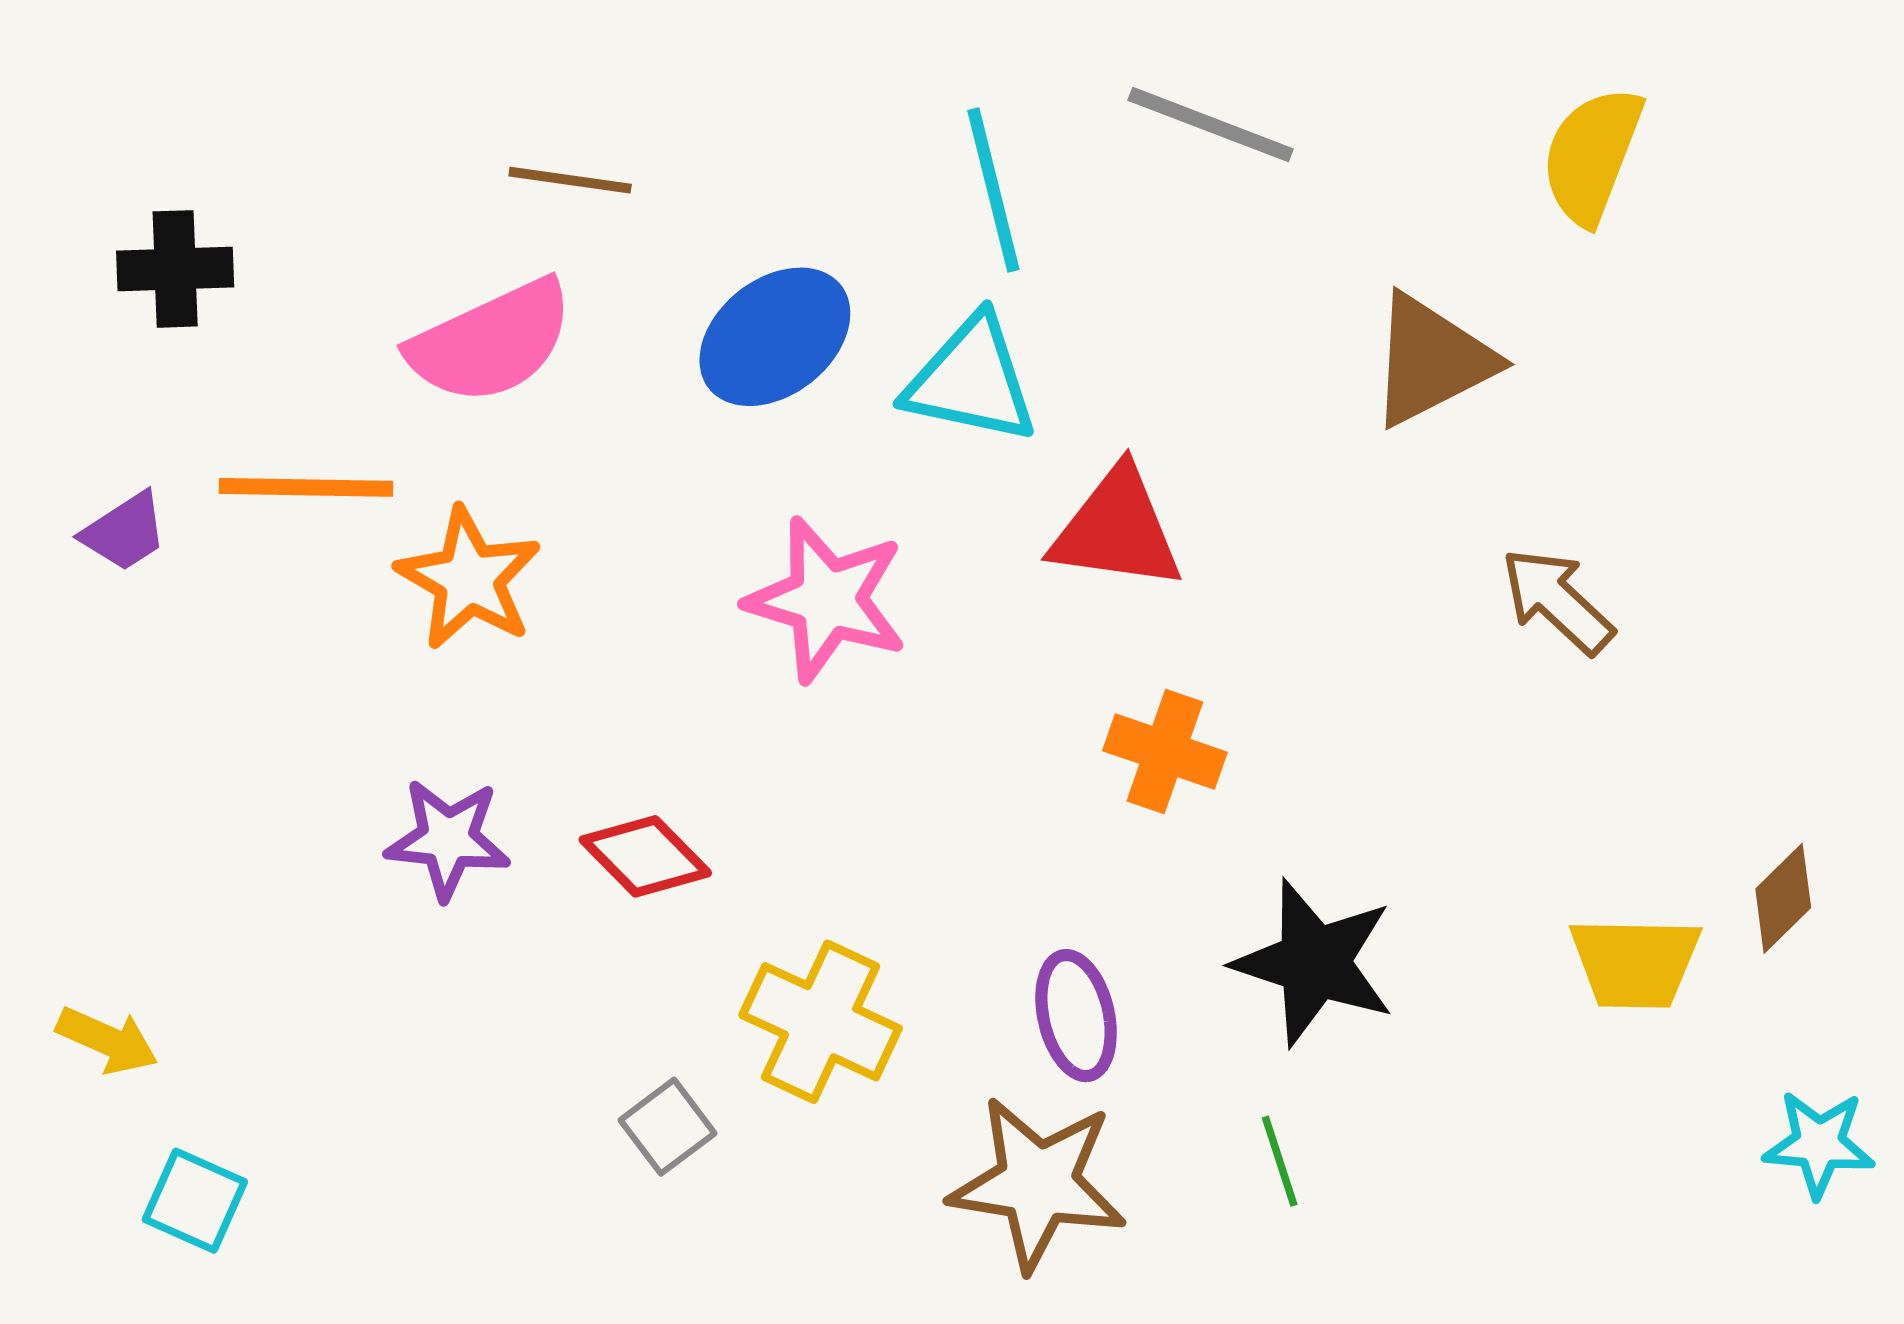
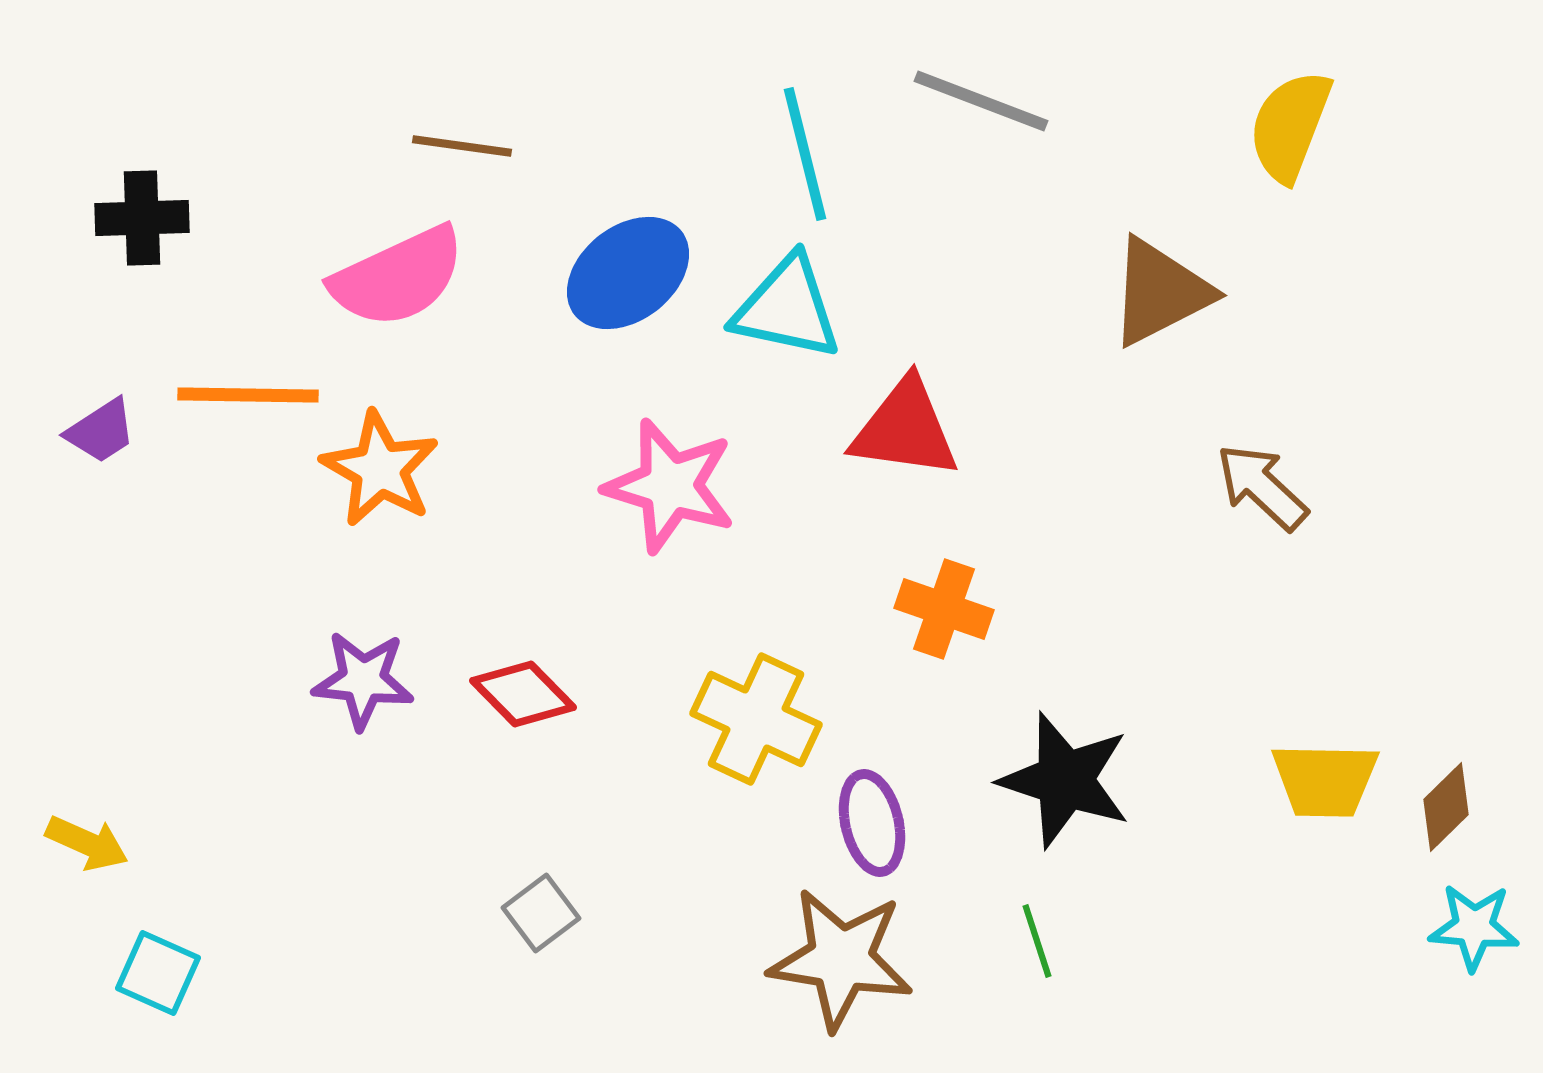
brown diamond: (1783, 898) -> (1446, 807), moved
yellow cross: (821, 1022) -> (756, 719), moved

